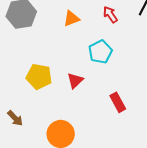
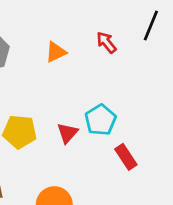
cyan pentagon: (100, 52) -> (100, 120), moved

